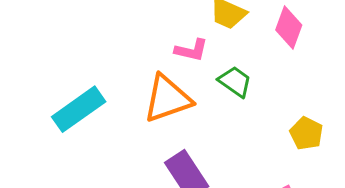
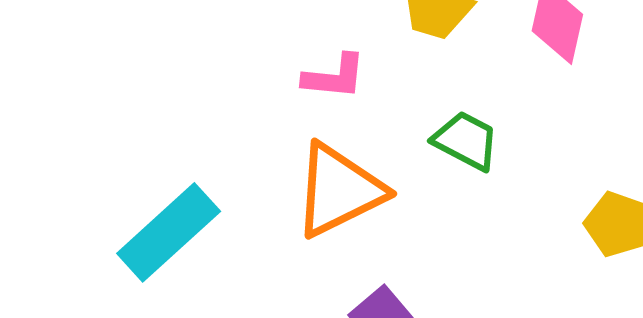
pink L-shape: (191, 50) -> (334, 77), moved

